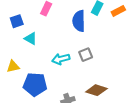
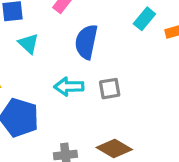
blue semicircle: (79, 21) -> (86, 42), moved

